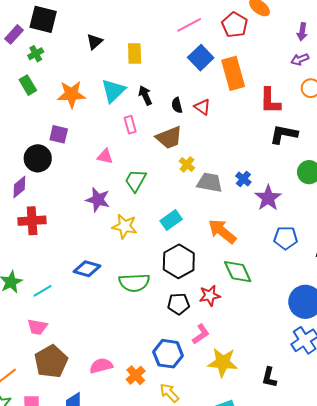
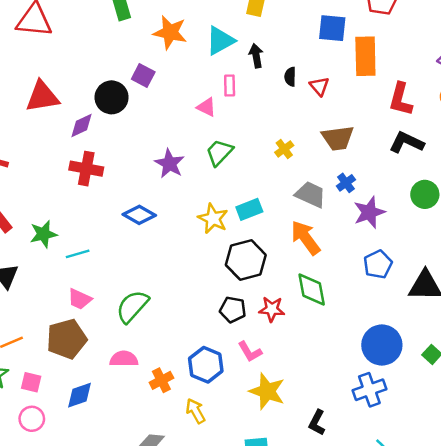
blue square: (201, 58) -> (332, 28), turned 35
brown trapezoid: (169, 138) -> (338, 138), moved
pink triangle: (105, 156) -> (206, 107), moved
gray trapezoid: (210, 183) -> (311, 195), moved
yellow star: (125, 226) -> (213, 219), moved
blue pentagon: (286, 238) -> (378, 264), turned 30
blue diamond: (87, 269) -> (139, 215), moved
green semicircle: (134, 283) -> (132, 306), moved, turned 120
pink trapezoid: (37, 327) -> (80, 299), moved
pink L-shape: (201, 334) -> (250, 352), turned 80

